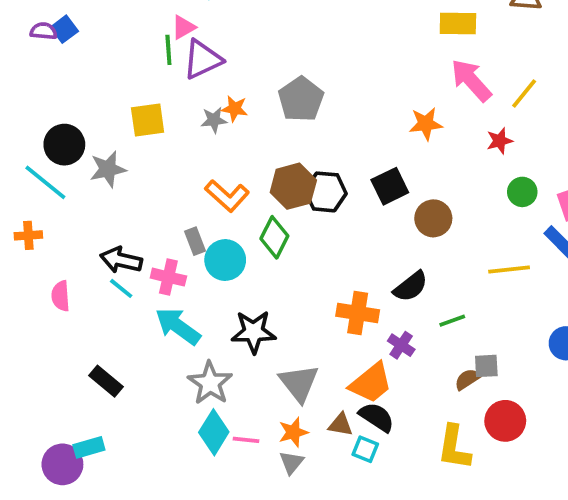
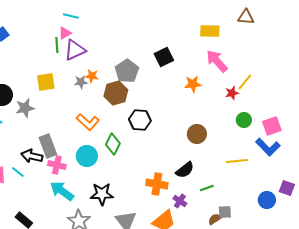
yellow line: (524, 93) -> (245, 82), moved
brown hexagon: (293, 186) -> (116, 93), moved
black square: (390, 186) -> (164, 57), moved
gray rectangle: (195, 241) -> (48, 146), moved, size x1.6
cyan line: (121, 288) -> (18, 172), moved

